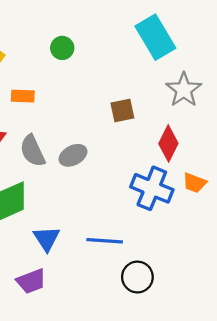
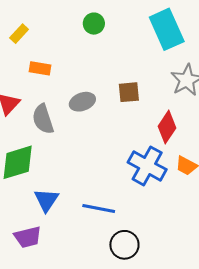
green circle: (62, 48) -> (94, 24), moved
gray ellipse: (73, 155) -> (82, 102), moved

